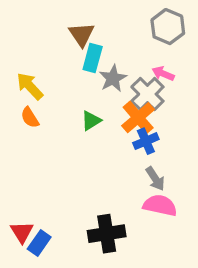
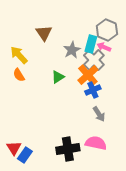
gray hexagon: (168, 27) -> (107, 30), moved
brown triangle: (82, 34) -> (44, 33), moved
cyan rectangle: (93, 58) -> (91, 44), moved
pink semicircle: (160, 205) -> (96, 143), moved

